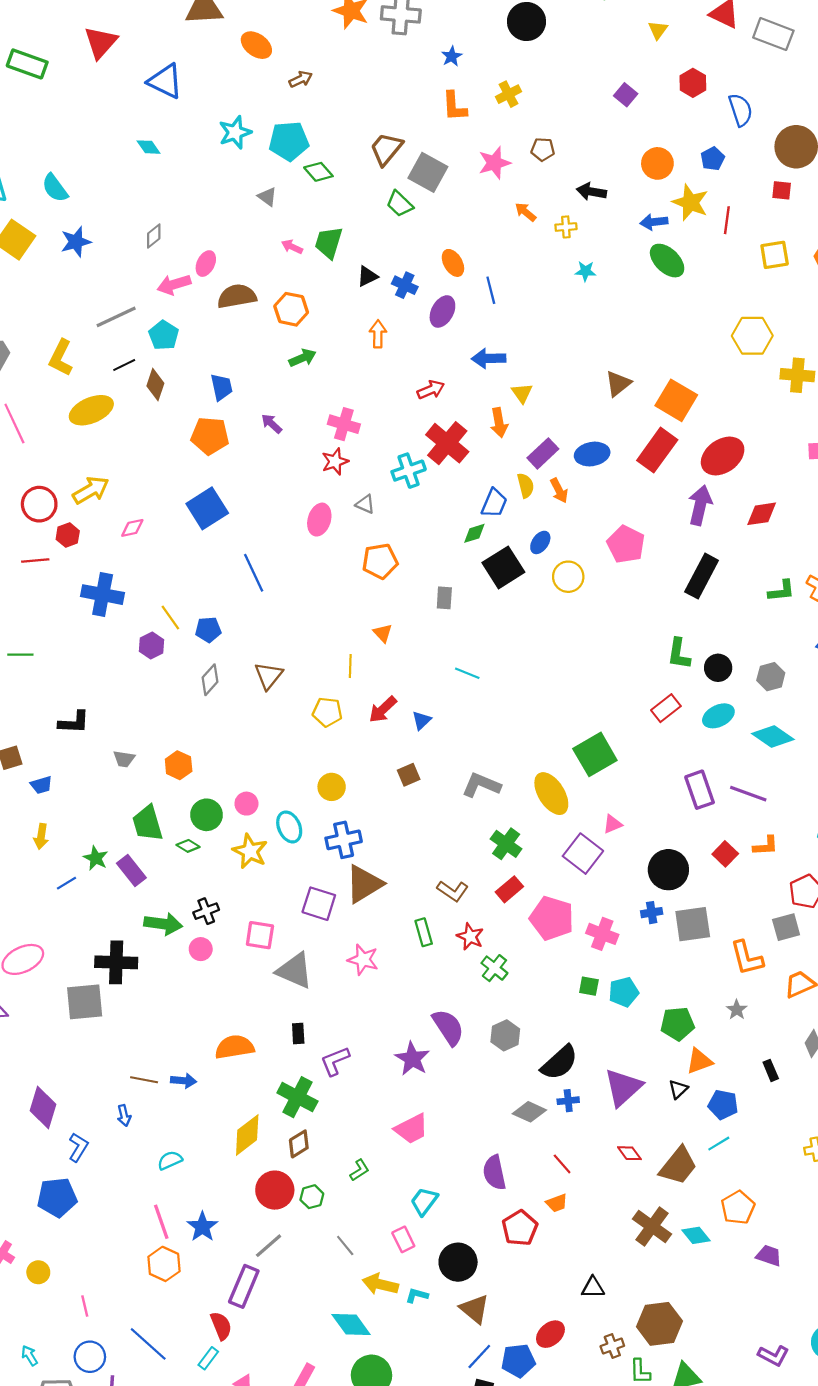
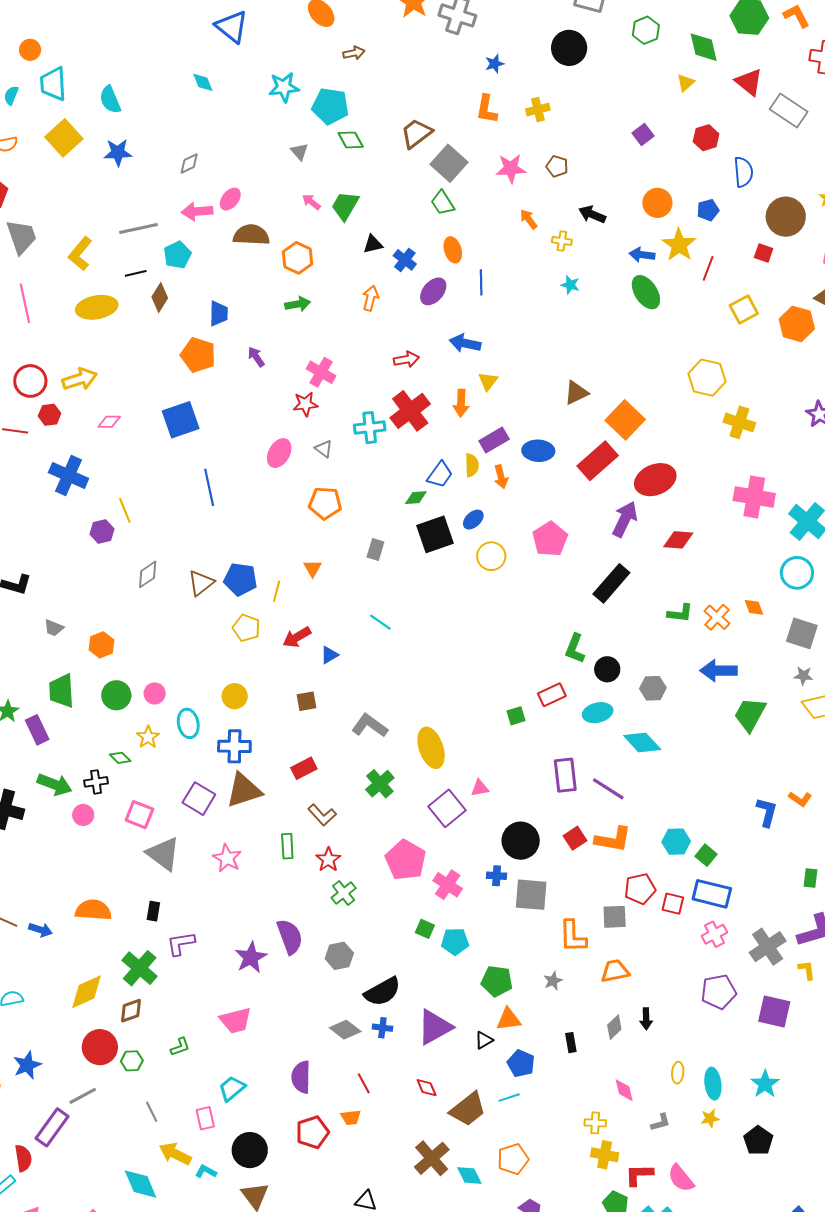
green trapezoid: (400, 204) -> (443, 203), moved
yellow square: (775, 255) -> (744, 309), turned -32
blue pentagon: (208, 630) -> (240, 579), moved, size x1.4
green square: (595, 754) -> (516, 716), moved, size x0.5
green diamond: (188, 846) -> (120, 758), moved
orange L-shape: (766, 846) -> (613, 839), size x1.5
yellow star: (250, 851) -> (148, 737), size x0.7
red rectangle: (509, 889) -> (304, 768), moved

